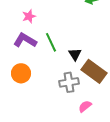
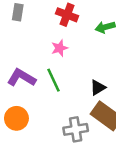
pink star: (29, 16) -> (60, 48), moved
black triangle: (75, 54) -> (98, 87), moved, turned 32

